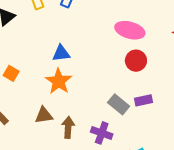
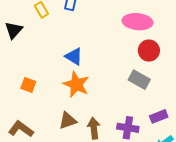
blue triangle: (61, 53) -> (74, 56), turned 48
purple rectangle: (144, 100) -> (159, 116), moved
gray rectangle: (119, 104) -> (139, 80), moved

